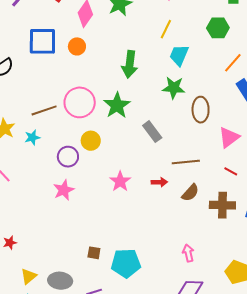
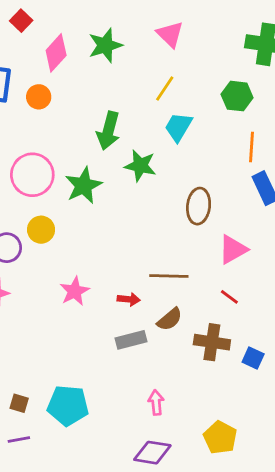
orange line: (233, 63) -> (252, 147), turned -45
green star: (174, 88) -> (140, 166), moved
gray rectangle: (152, 132) -> (131, 340), moved, turned -75
brown square: (94, 253) -> (19, 403), moved

